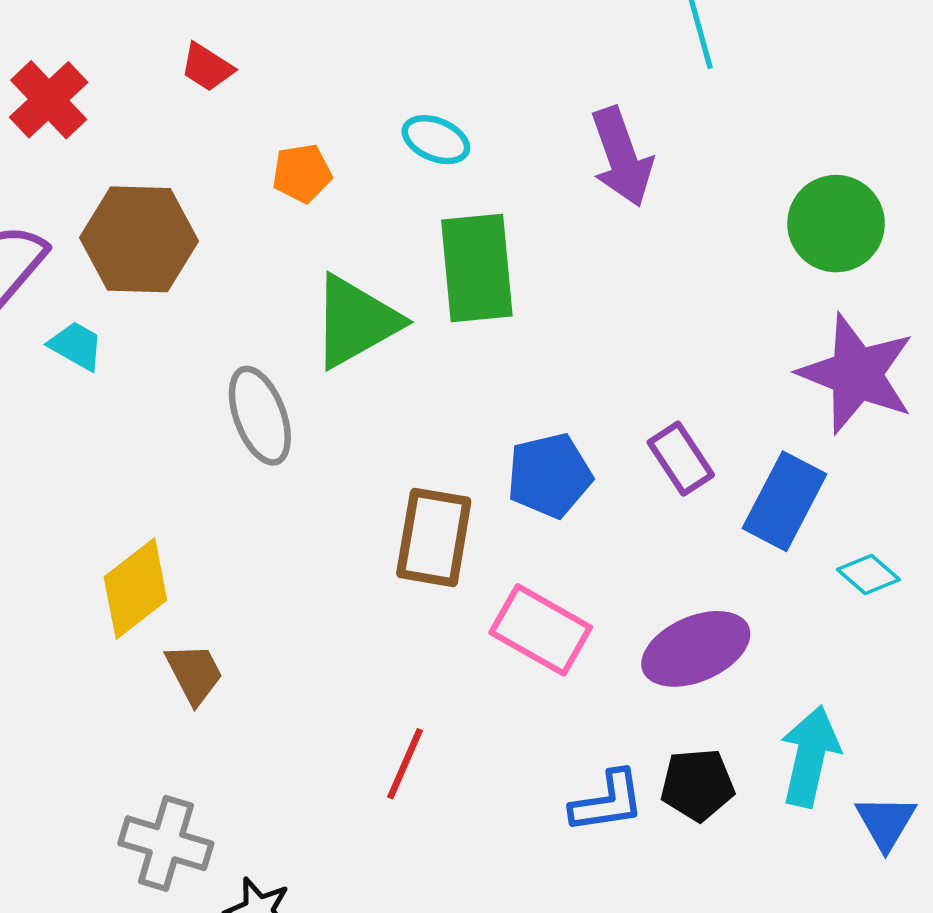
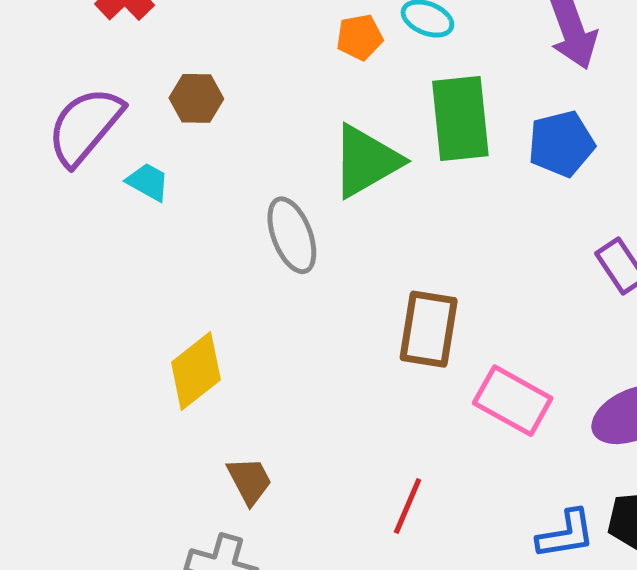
orange pentagon: (302, 173) -> (360, 37), moved
brown hexagon: (139, 239) -> (196, 98), size x0.6
blue pentagon: (549, 475) -> (561, 144), moved
brown trapezoid: (194, 674) -> (250, 481), moved

